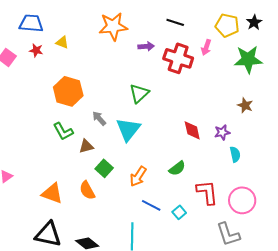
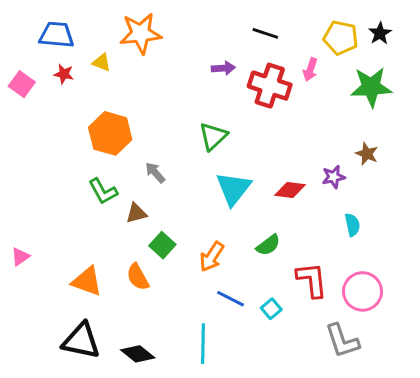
orange star: (113, 26) -> (141, 33), moved
cyan triangle: (128, 129) -> (233, 189), moved
red diamond: (192, 130) -> (290, 190), turned -70
purple star: (222, 132) -> (333, 177), moved

